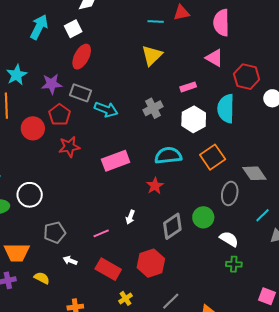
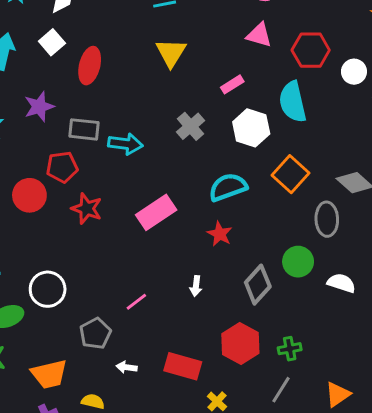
red ellipse: (82, 57) -> (90, 66), moved
purple star: (52, 84) -> (39, 107), moved
red pentagon: (60, 115) -> (62, 167), turned -30
red star: (69, 147) -> (87, 209), turned -30
pink line: (101, 233) -> (136, 302), moved
green cross: (234, 264) -> (290, 349), moved

